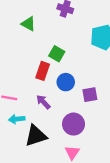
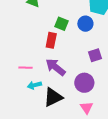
blue circle: (66, 82) -> (85, 24), moved
purple arrow: (43, 102) -> (56, 67), size x1.5

